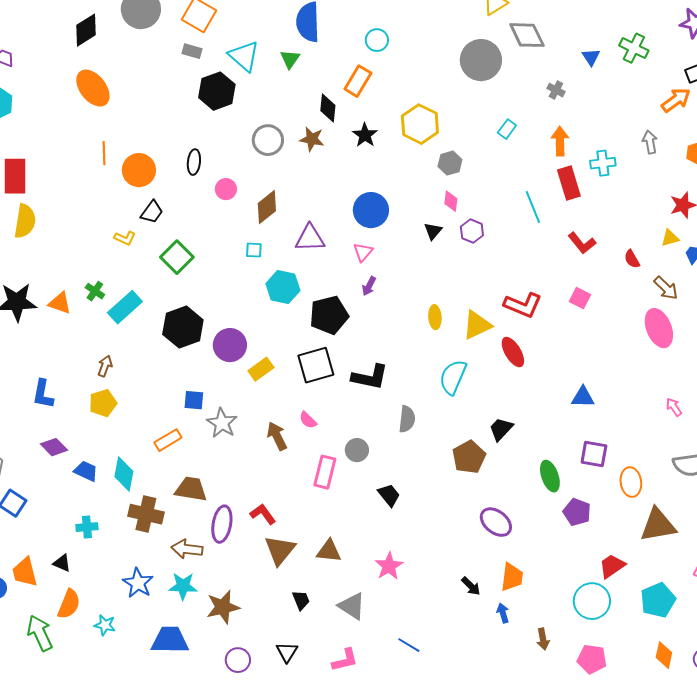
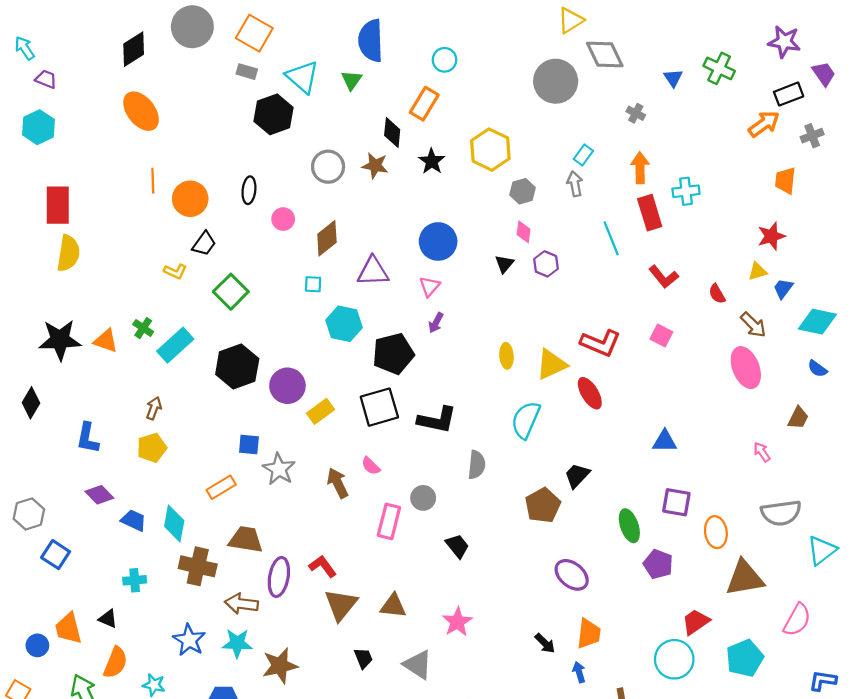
gray arrow: (650, 142) -> (575, 184), moved

